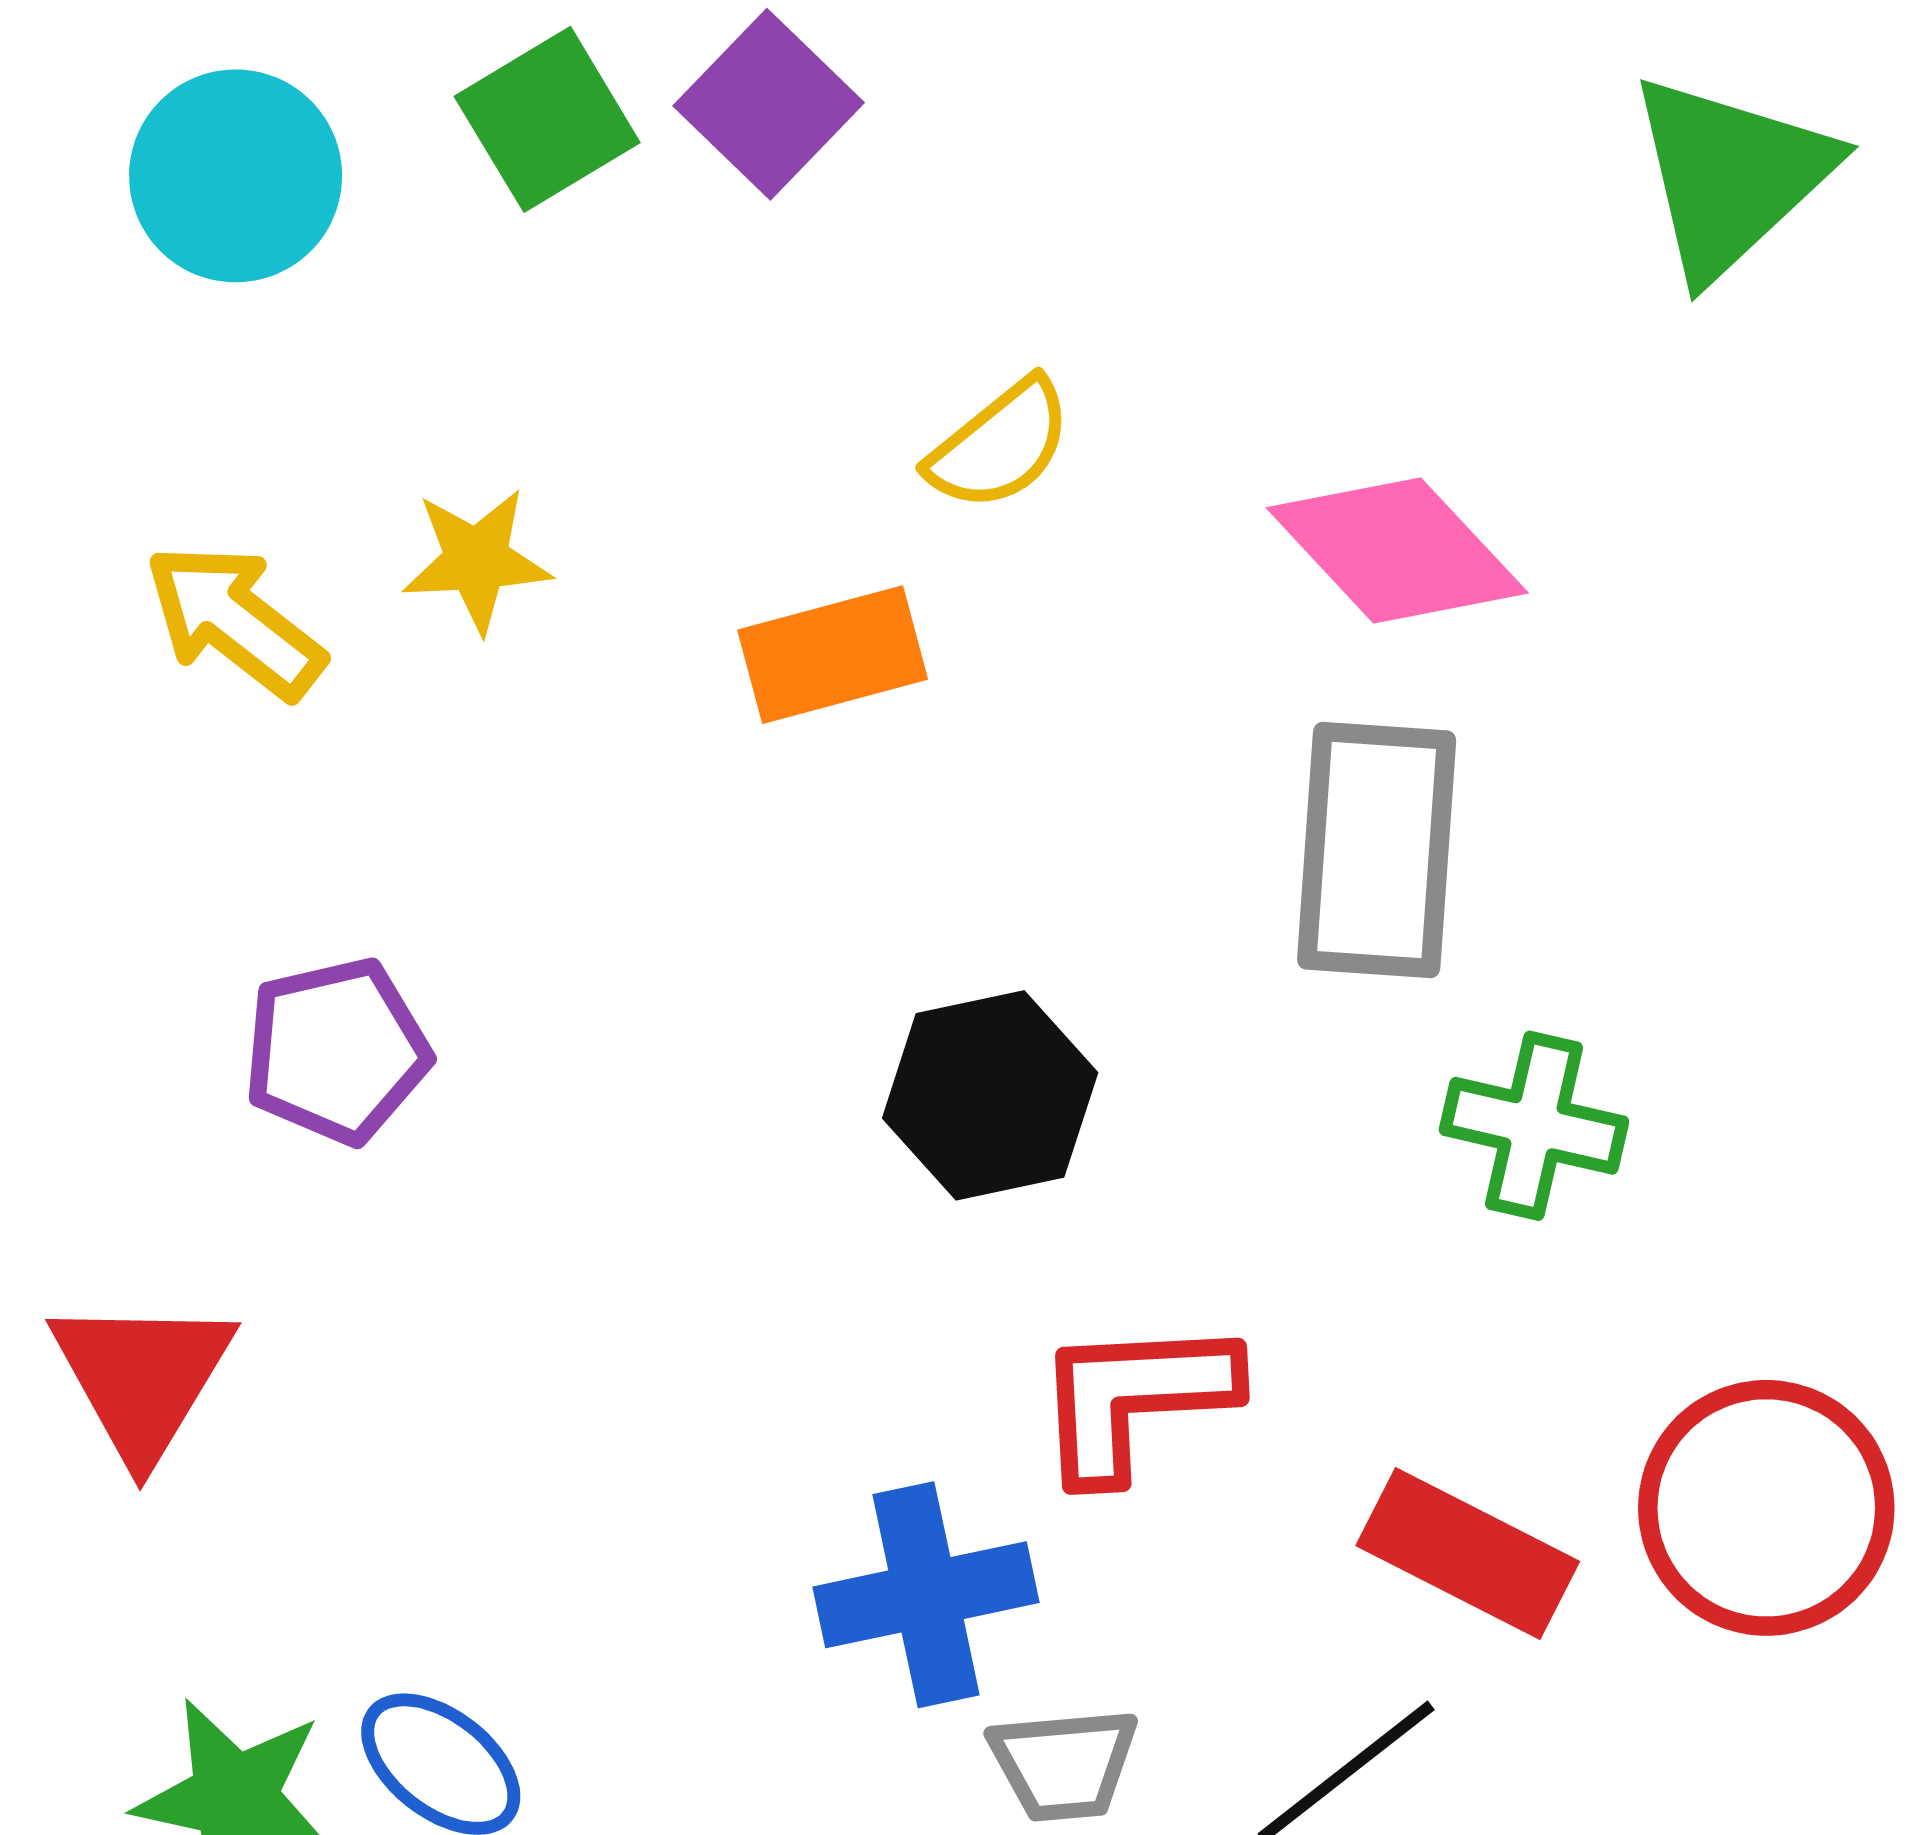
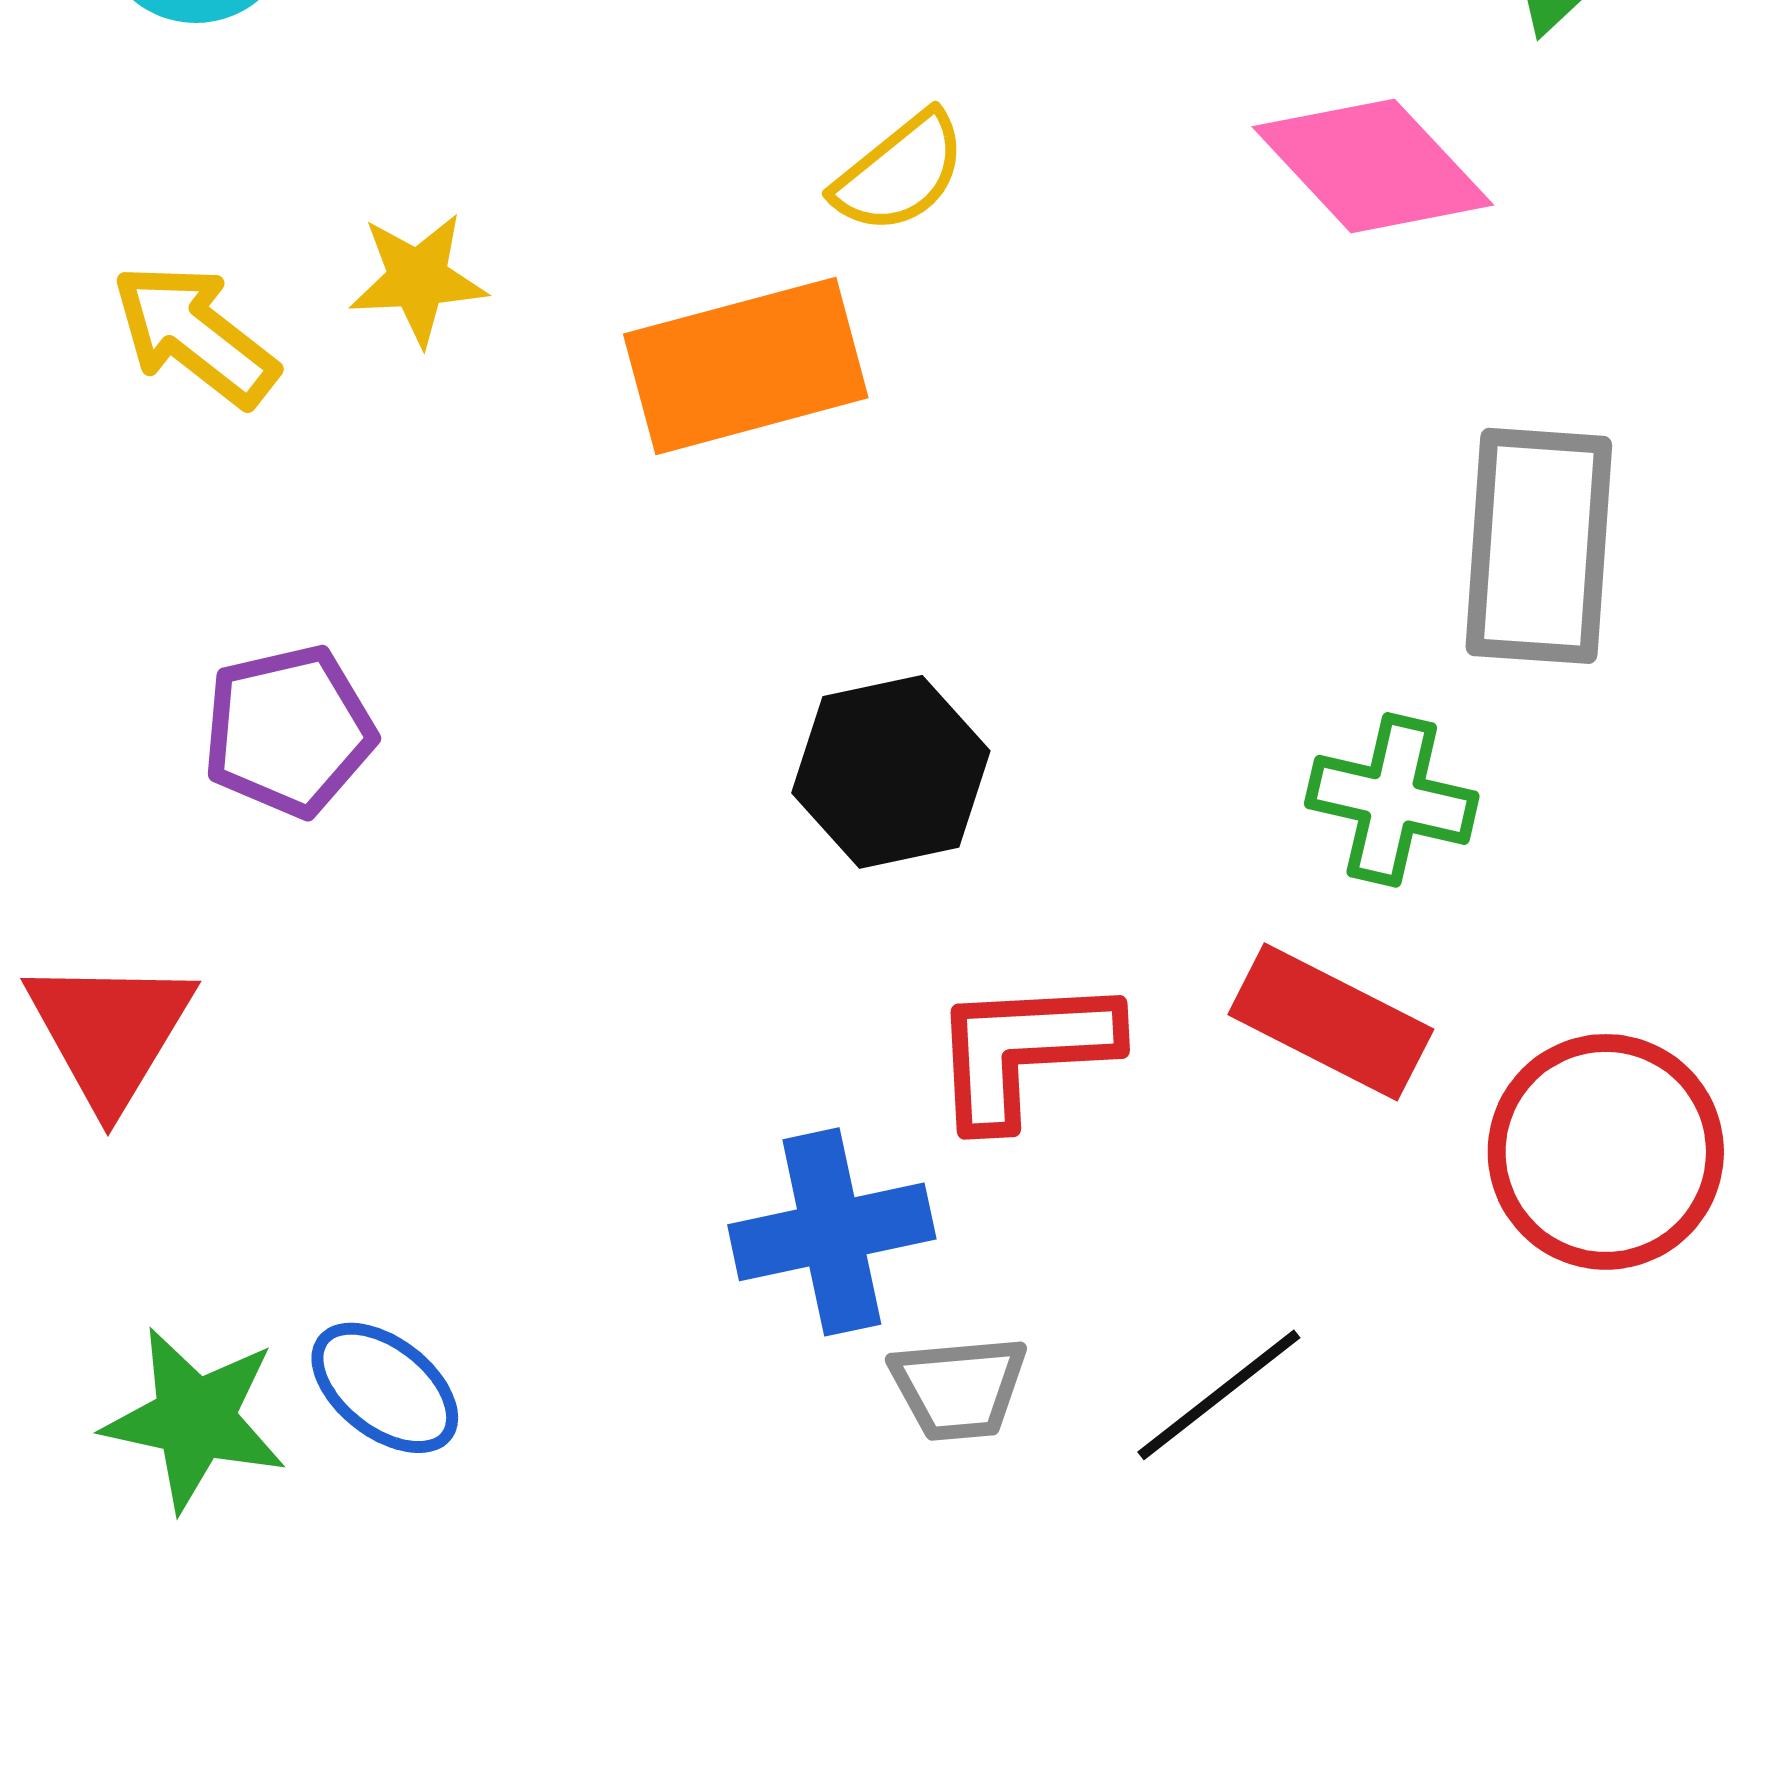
pink diamond: (1397, 550) -> (1373, 166), moved
orange rectangle: (833, 655) -> (746, 366), size x1.4
gray rectangle: (1377, 850) -> (1539, 546), moved
red rectangle: (1468, 1553) -> (1331, 1022), moved

